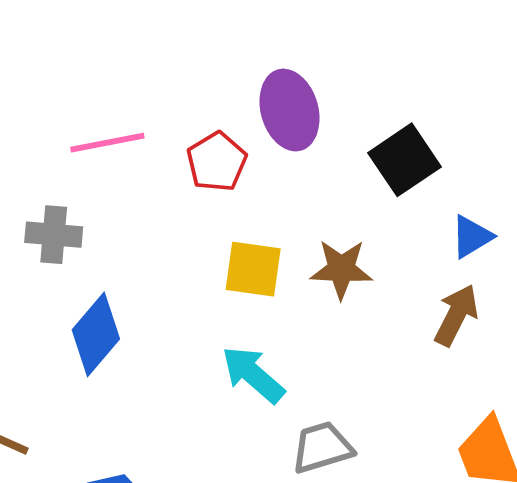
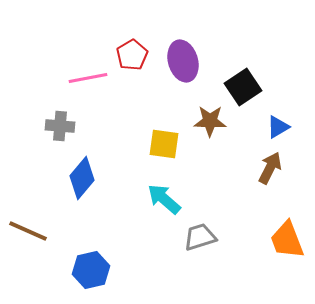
red pentagon: (217, 162) -> (132, 55), moved
brown star: (341, 269) -> (210, 121), moved

